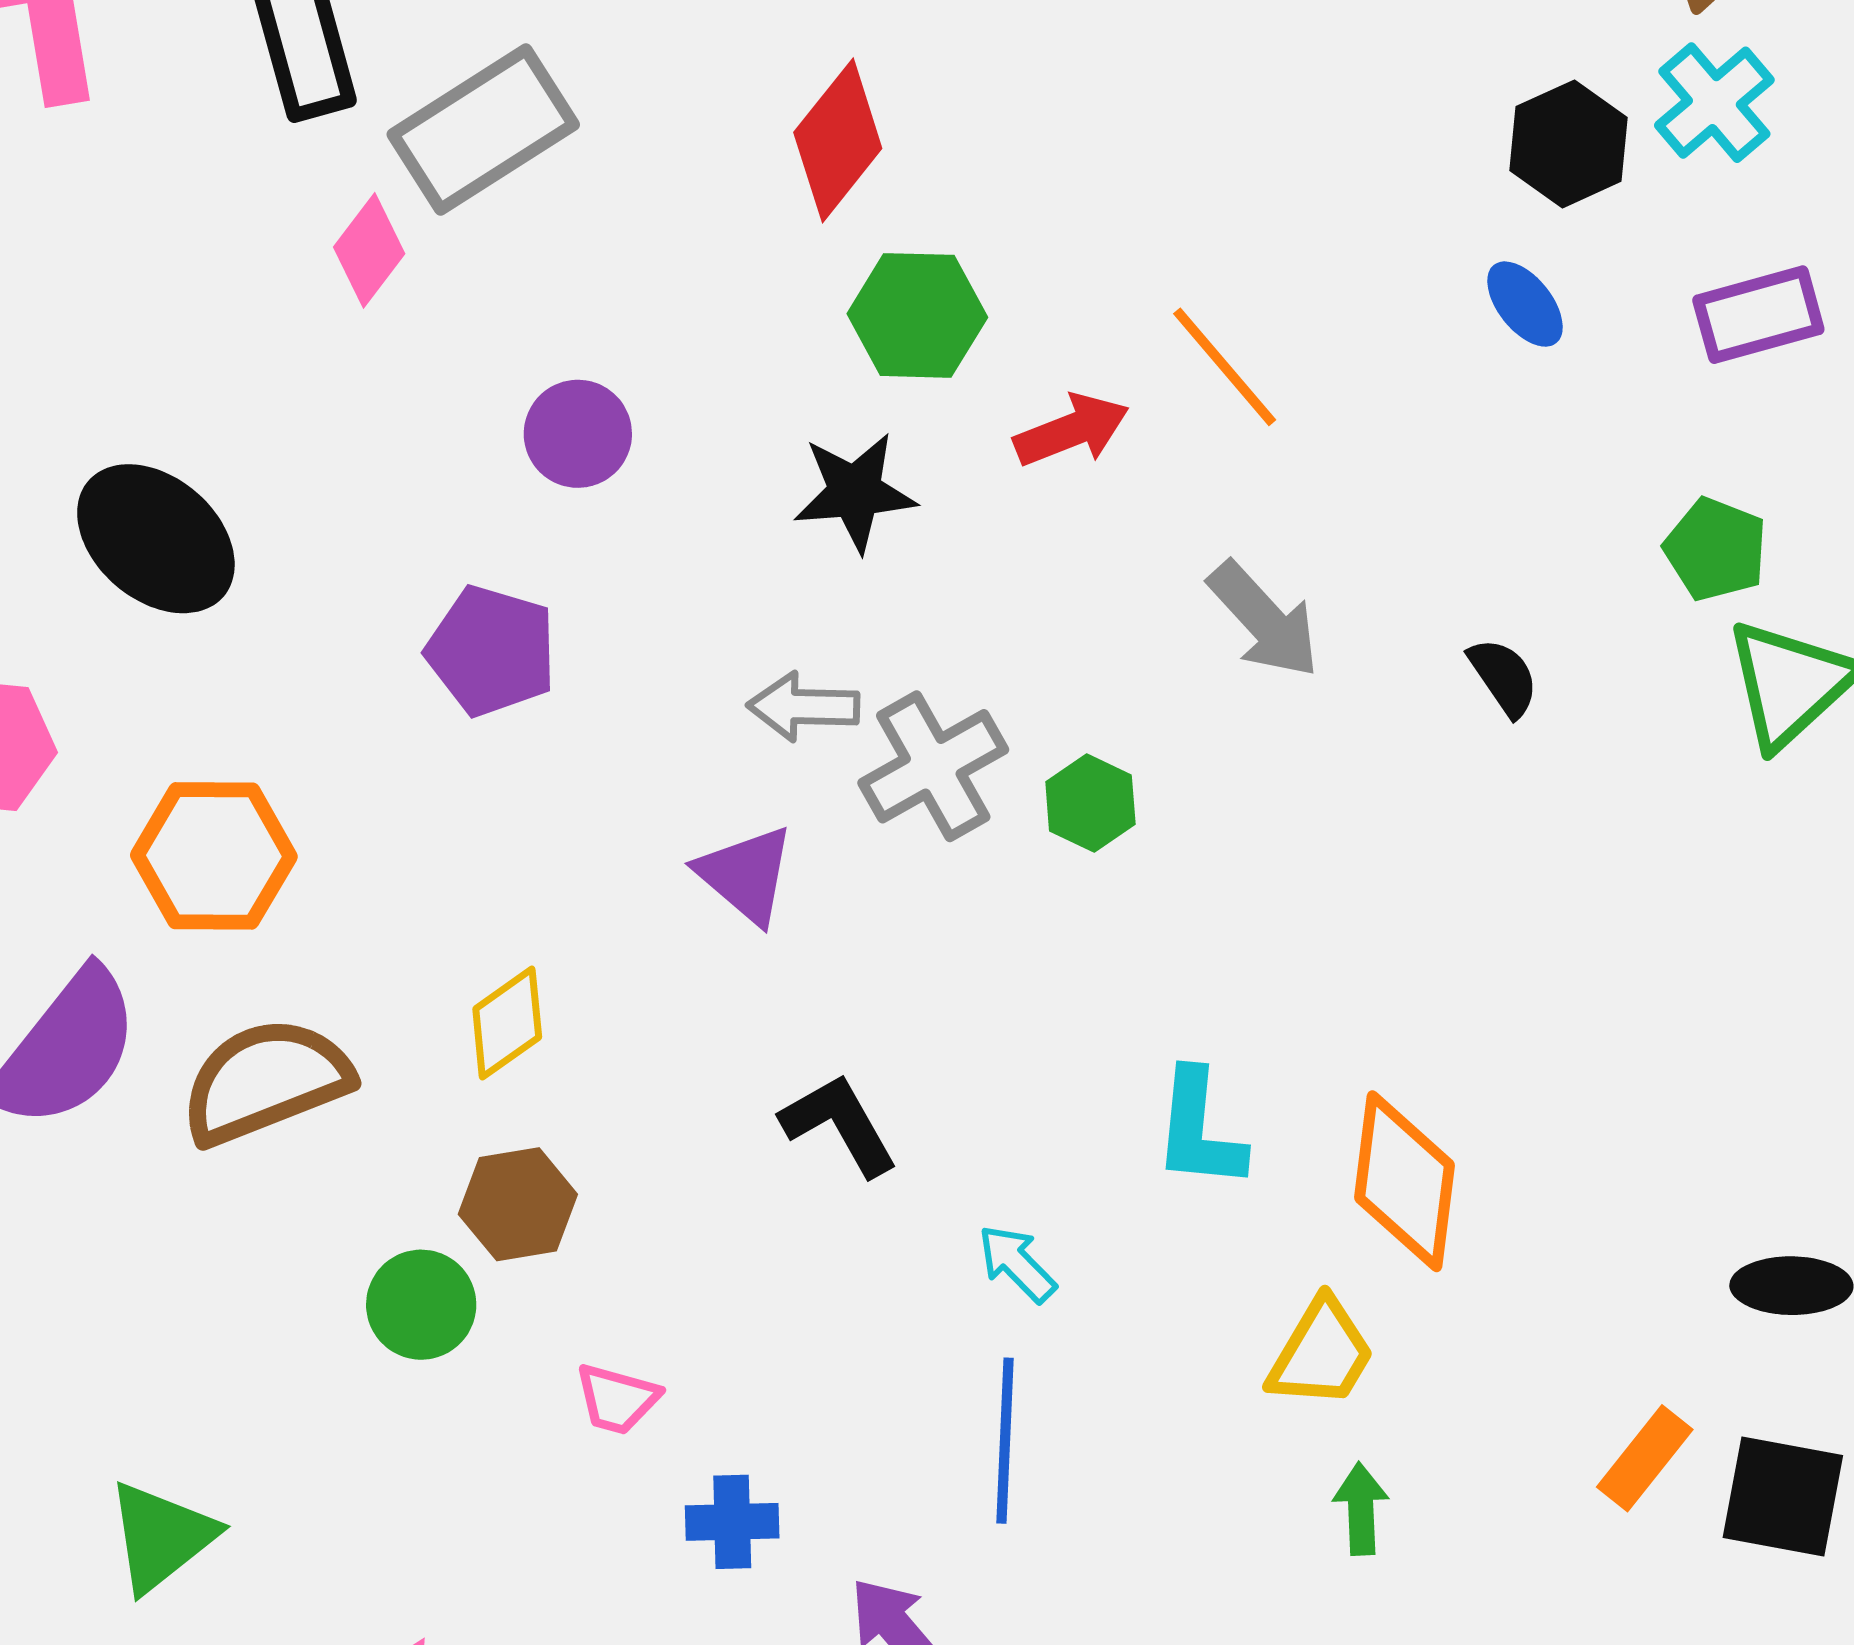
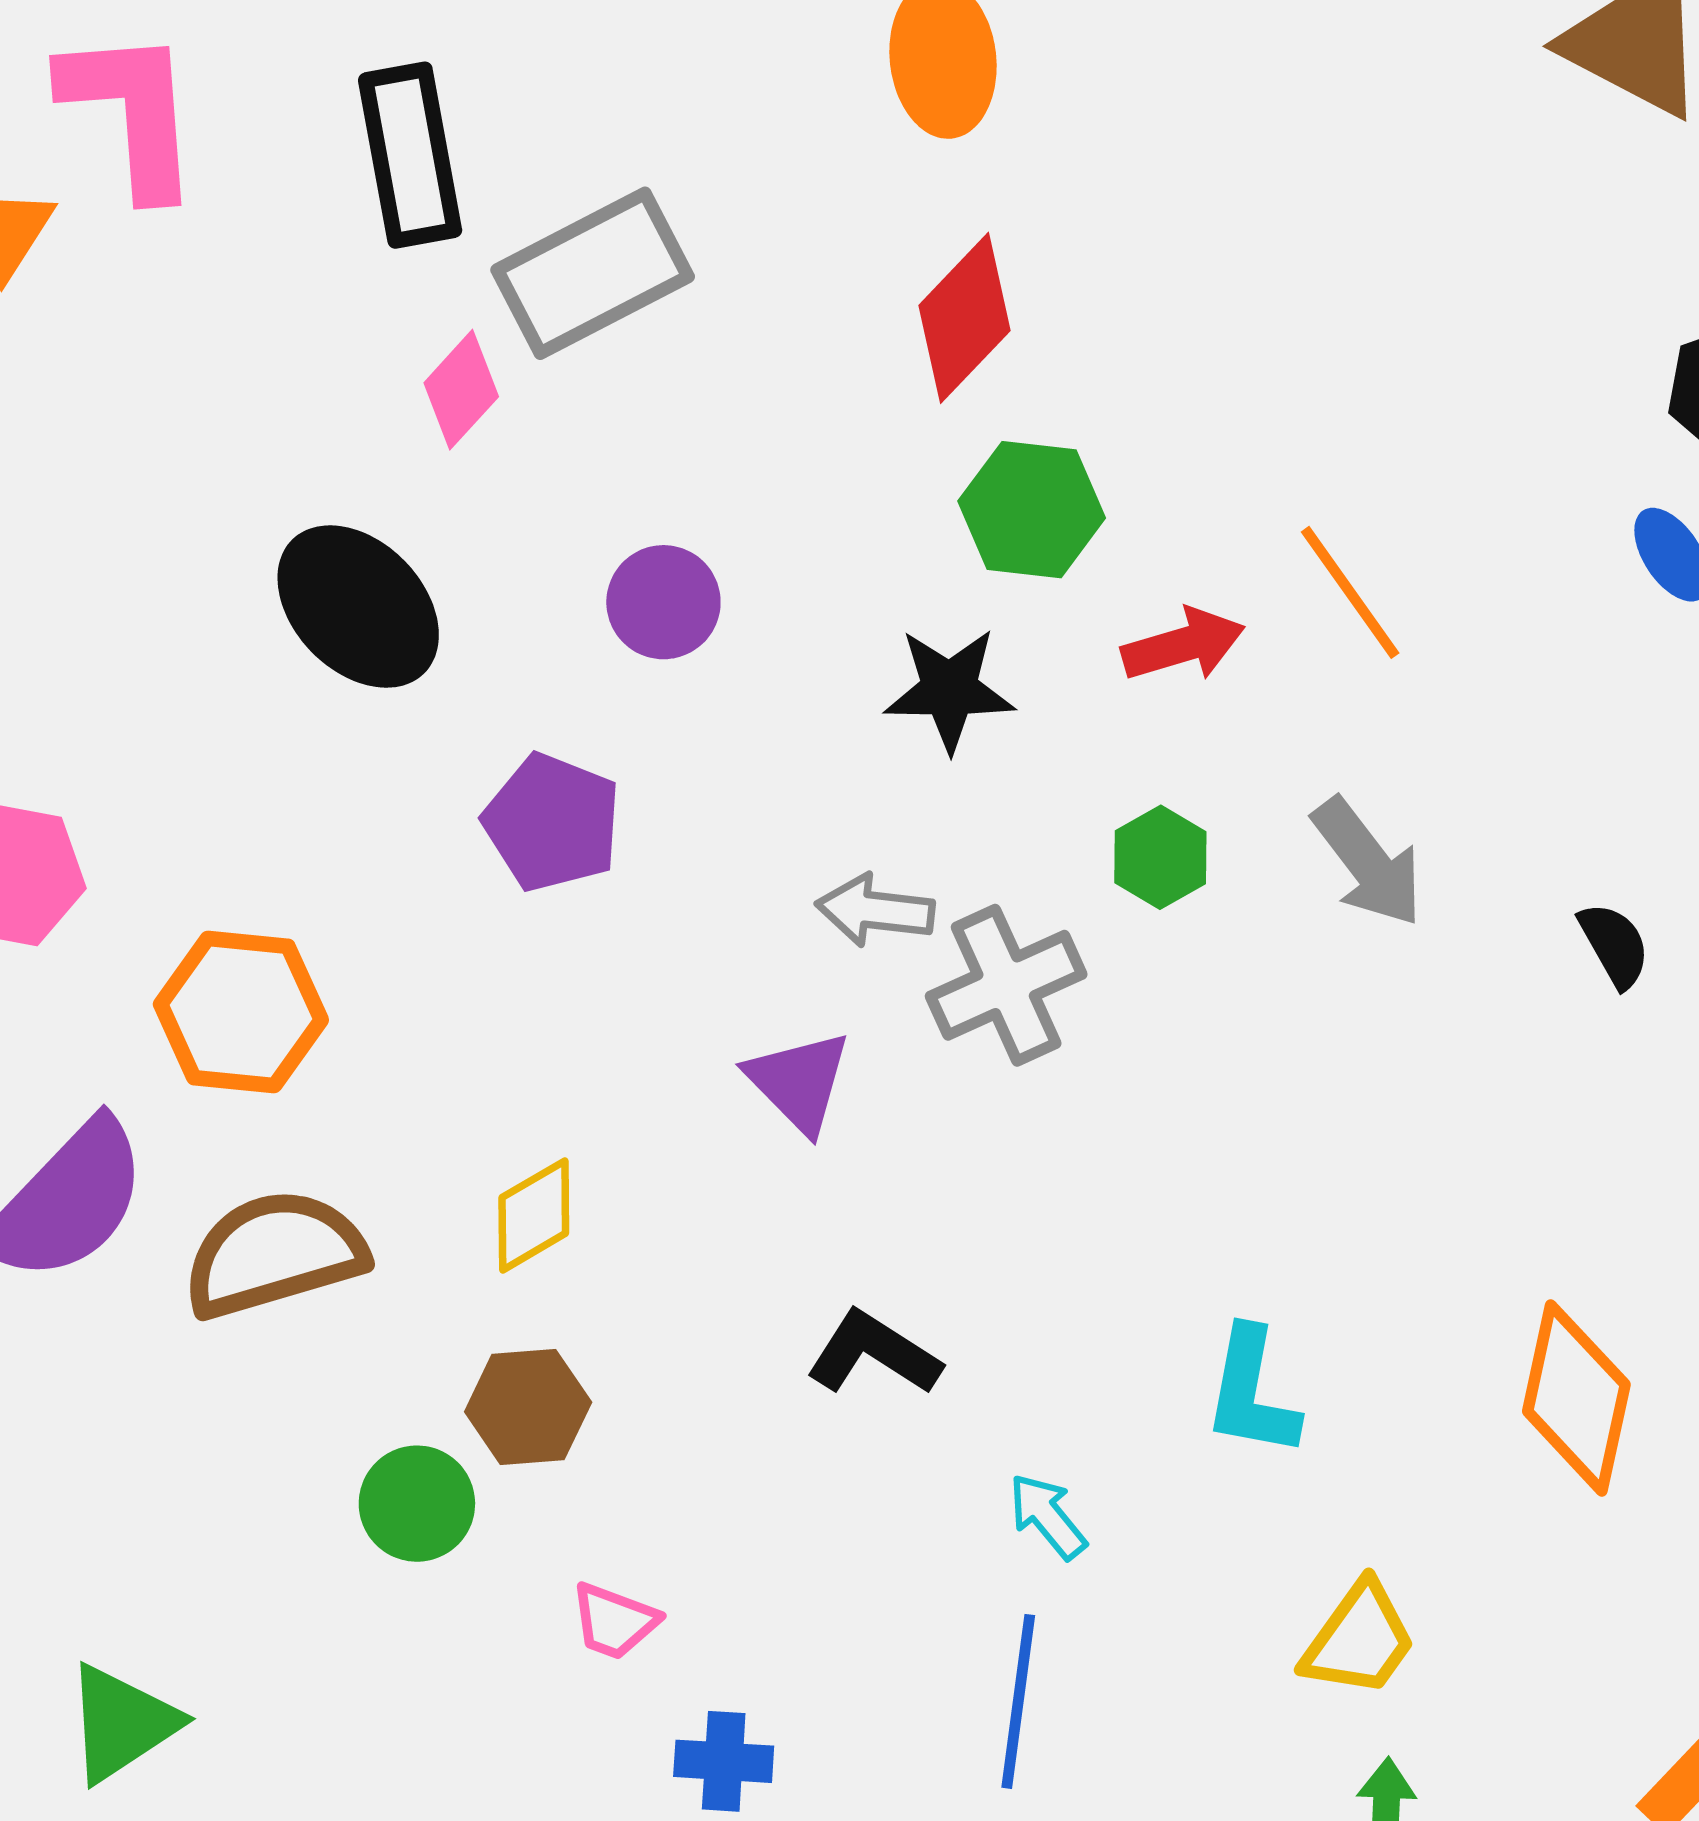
black ellipse: (156, 539) -> (358, 607), moved
green hexagon: (1090, 803) -> (1160, 857), moved
black L-shape: (839, 1125) -> (874, 1353), turned -33
orange diamond: (1404, 1181) -> (1576, 1398), moved

